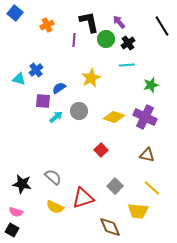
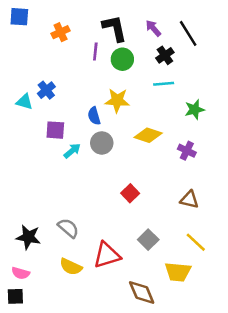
blue square: (15, 13) -> (19, 17), turned -35
black line: (162, 26) -> (188, 33), moved
green circle: (106, 39) -> (122, 59), moved
yellow star: (91, 78) -> (117, 100), turned 30
blue semicircle: (59, 88) -> (94, 116), moved, turned -72
yellow diamond: (114, 117) -> (148, 135), moved
purple cross: (145, 117) -> (187, 151), size x0.6
black square: (12, 230) -> (15, 296), turned -32

